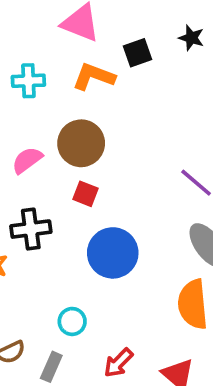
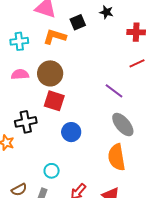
pink semicircle: (27, 160) -> (20, 74), moved, turned 36
red square: (85, 194) -> (54, 101), size x1.5
blue circle: (113, 253) -> (71, 132), size x0.7

